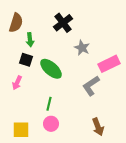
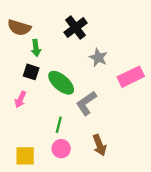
brown semicircle: (16, 23) -> (19, 28), turned 90
gray L-shape: (91, 86) -> (86, 103), moved
brown arrow: (98, 127) -> (99, 145), moved

